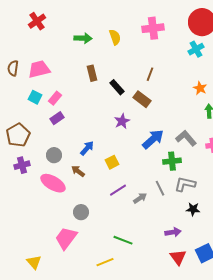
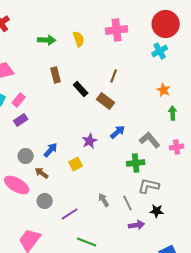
purple star: (122, 121) -> (90, 141), moved
blue arrow: (153, 139) -> (118, 132), moved, size x0.7
gray circle: (54, 155) -> (26, 156), moved
gray line: (160, 188) -> (128, 203), moved
purple line: (118, 190) -> (70, 214), moved
gray arrow: (140, 198) -> (104, 200), turned -88
gray circle: (81, 212) -> (45, 201), moved
purple arrow: (173, 232) -> (137, 225), moved

